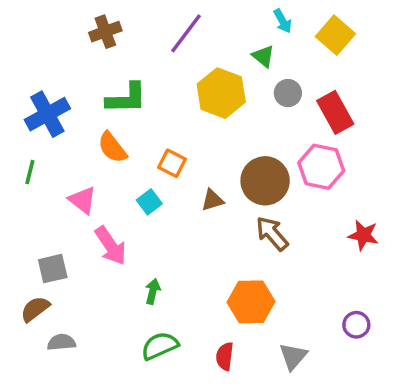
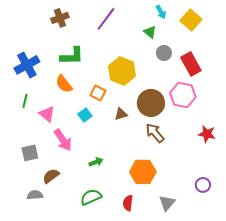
yellow hexagon: (221, 93) -> (122, 71), moved
green line: (30, 172) -> (25, 101), moved
green arrow: (153, 291) -> (96, 162), moved, turned 56
brown semicircle: (35, 309) -> (51, 176), moved

